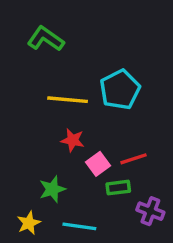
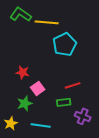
yellow line: (68, 100) -> (47, 22), moved
red star: (73, 140) -> (23, 72), moved
pink square: (98, 164) -> (38, 88), moved

